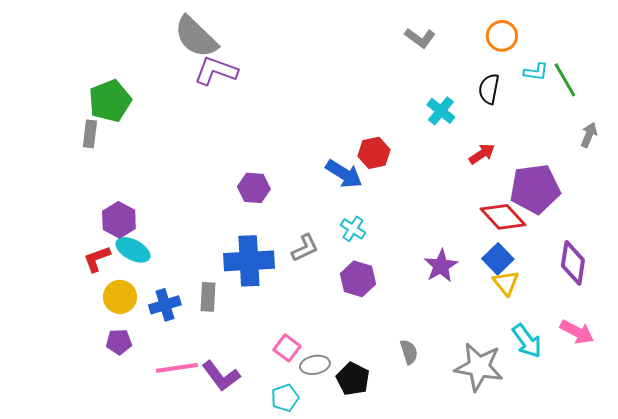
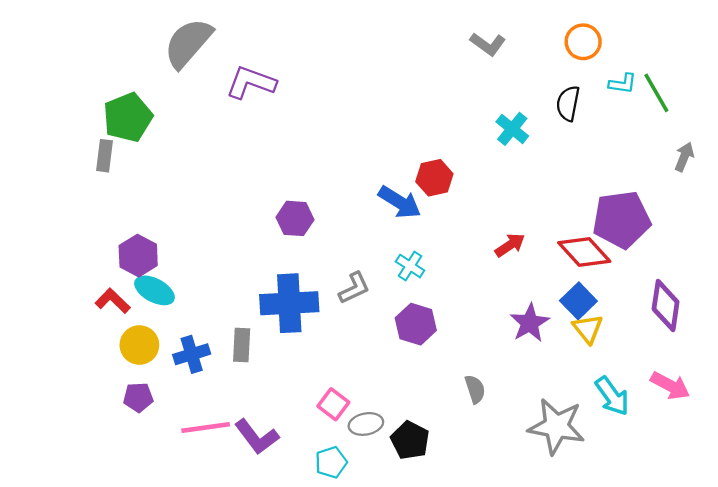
gray semicircle: (196, 37) -> (188, 43), moved, turned 87
red arrow: (482, 154) -> (510, 245), moved
red L-shape: (97, 259) -> (113, 301), turned 64
purple star: (441, 266) -> (530, 323), moved
gray semicircle: (409, 352) -> (475, 389), moved

